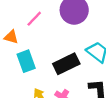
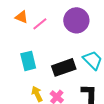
orange triangle: (11, 37) -> (21, 17), moved

